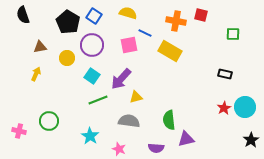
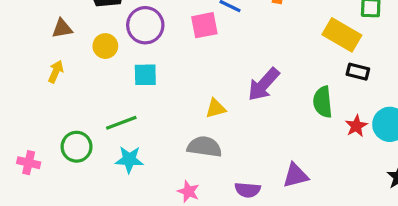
yellow rectangle: (170, 51) -> (342, 35), moved
cyan square: (92, 76) -> (145, 75), turned -35
purple arrow: (121, 79) -> (264, 84), moved
green line: (98, 100) -> (121, 123), moved
green semicircle: (169, 120) -> (323, 102), moved
cyan star: (90, 136) -> (129, 160), moved, turned -30

